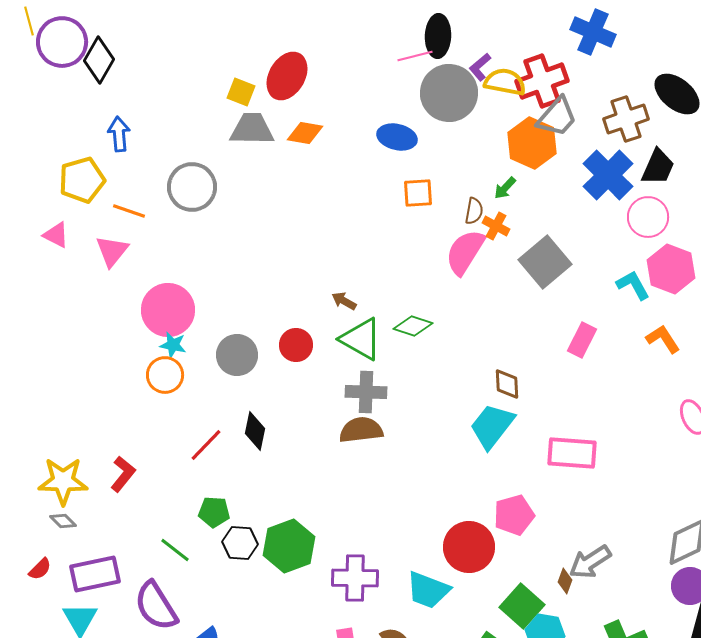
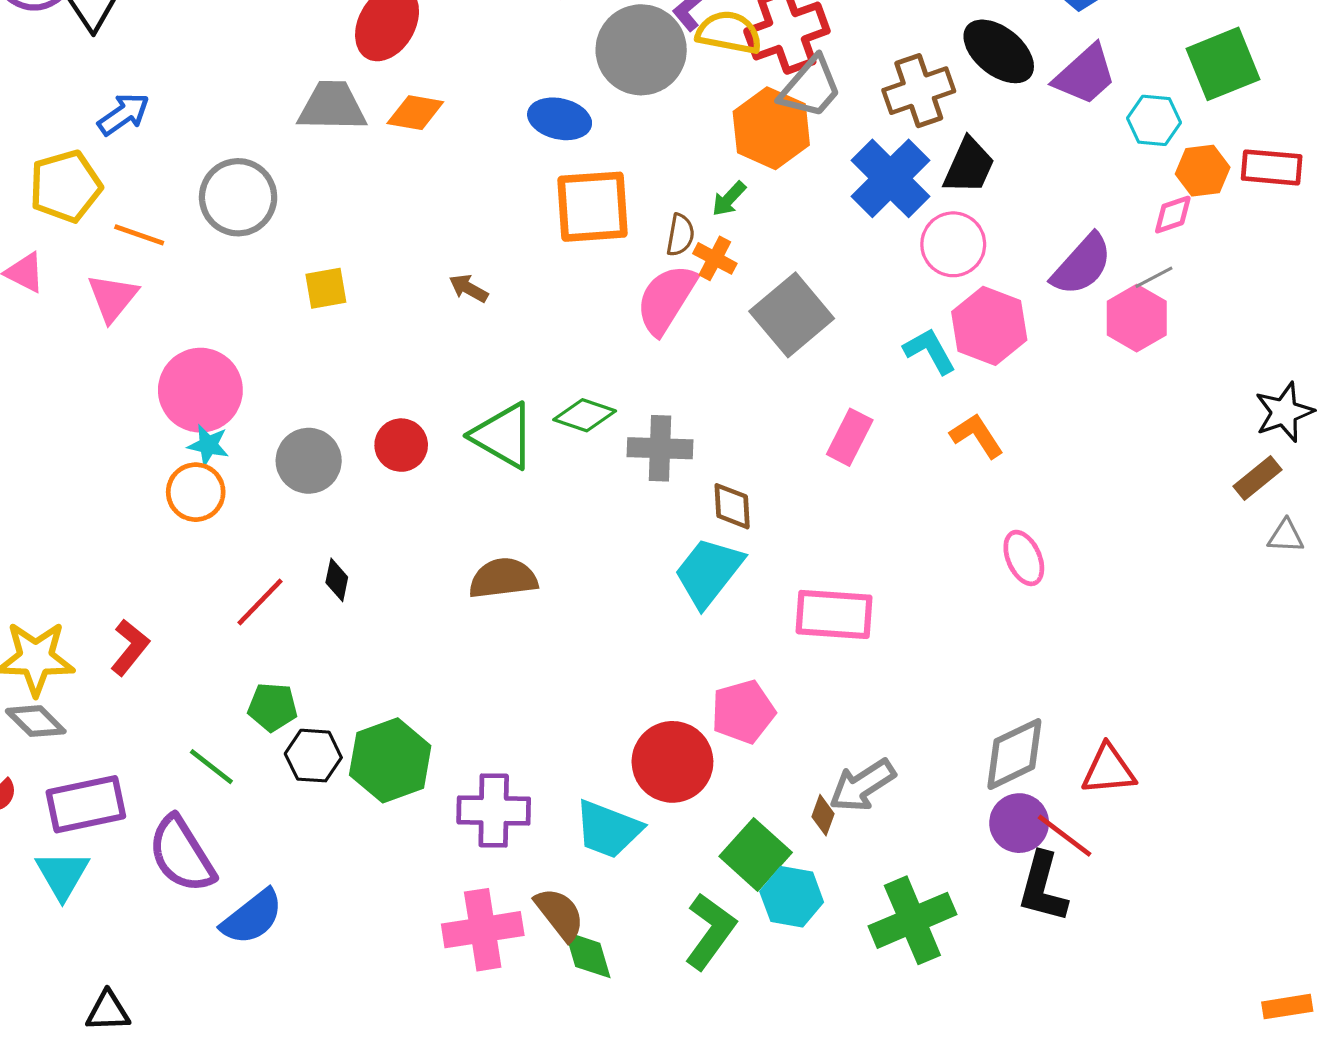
yellow square: (241, 92) -> (326, 288), moved, turned -32
blue arrow: (119, 134) -> (124, 114), turned 60
orange square: (418, 193) -> (592, 207), size x1.6
brown arrow: (344, 301) -> (469, 288), moved
gray cross: (366, 392) -> (660, 448), moved
black diamond: (255, 431) -> (337, 580), size x0.7
gray diamond: (63, 521) -> (36, 721), size x1.4

